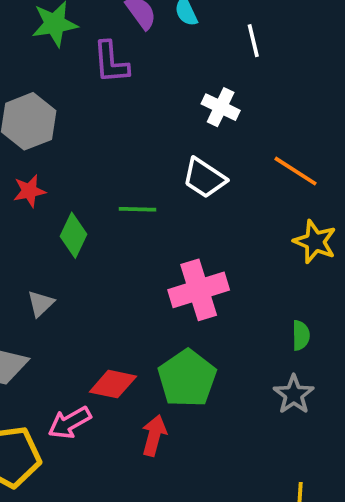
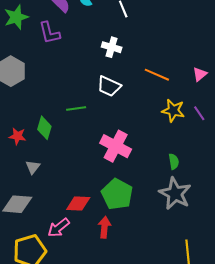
red star: (29, 191) -> (17, 136), moved, turned 30
pink cross: (199, 290) -> (116, 146), turned -36
gray star: (294, 394) -> (175, 193), size x1.5

